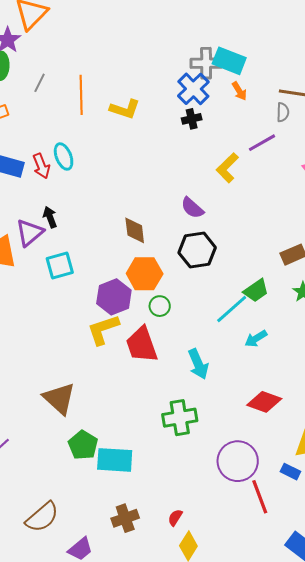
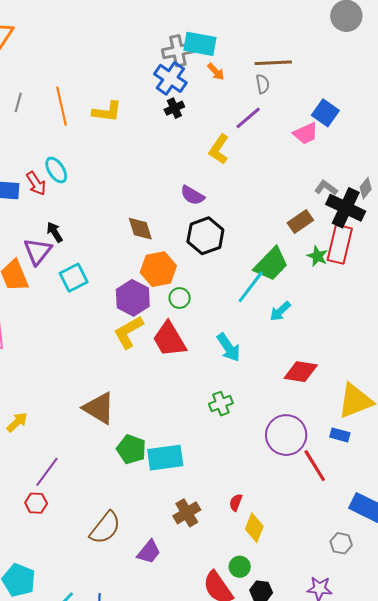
green trapezoid: (256, 291) -> (271, 264), size x1.4
green cross: (180, 418) -> (221, 404), size x0.7

